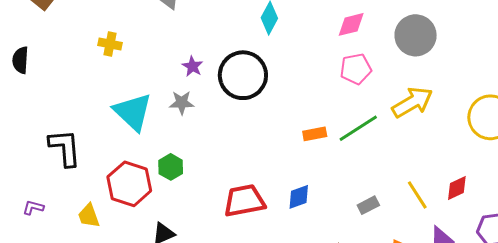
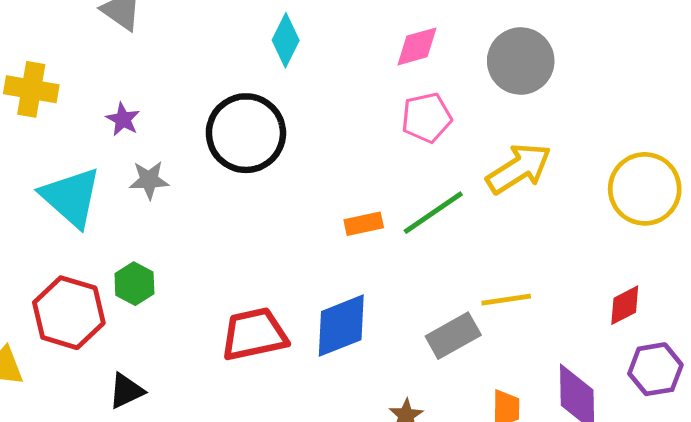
yellow cross: (110, 44) -> (31, 89), size x1.4
purple star: (192, 66) -> (123, 119), moved
red diamond: (457, 188) -> (625, 305), moved
yellow line: (417, 195) -> (506, 300), moved, turned -64
blue diamond: (299, 197) -> (341, 326), size x1.6
gray rectangle: (368, 205) -> (453, 336), size x1.5

